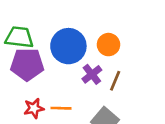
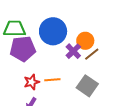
orange circle: (108, 45) -> (85, 41), moved
brown line: (115, 81) -> (92, 54), turned 35

